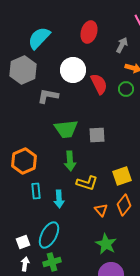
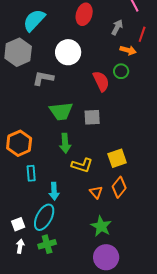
red semicircle: (99, 84) -> (101, 81), moved
cyan arrow: (59, 199) -> (54, 191), moved

